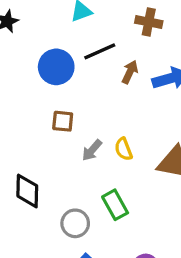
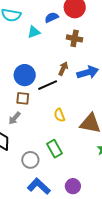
black line: (100, 51) -> (48, 85), moved
blue circle: (56, 67) -> (25, 75), moved
gray arrow: (92, 150) -> (15, 118), moved

